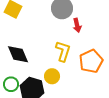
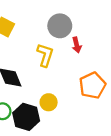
yellow L-shape: (63, 51) -> (45, 55), moved

